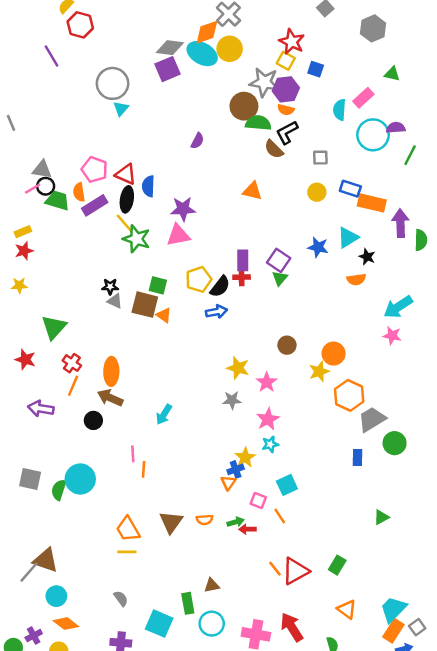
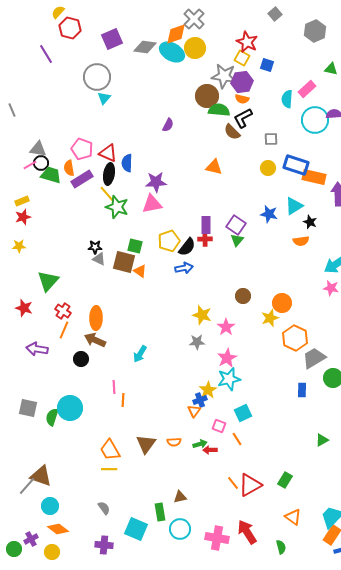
purple square: (167, 69) -> (112, 39), moved
blue rectangle: (350, 189) -> (296, 165), size x1.4
cyan star: (270, 444) -> (229, 379), size x1.6

